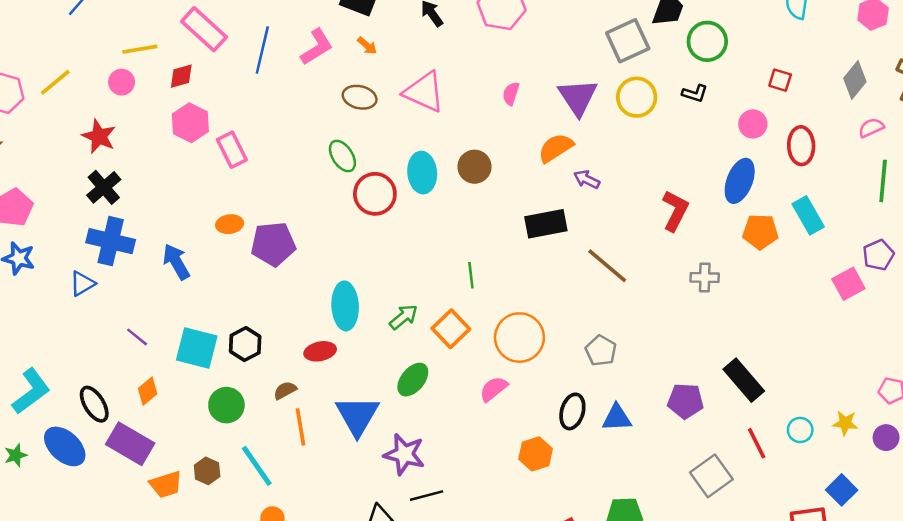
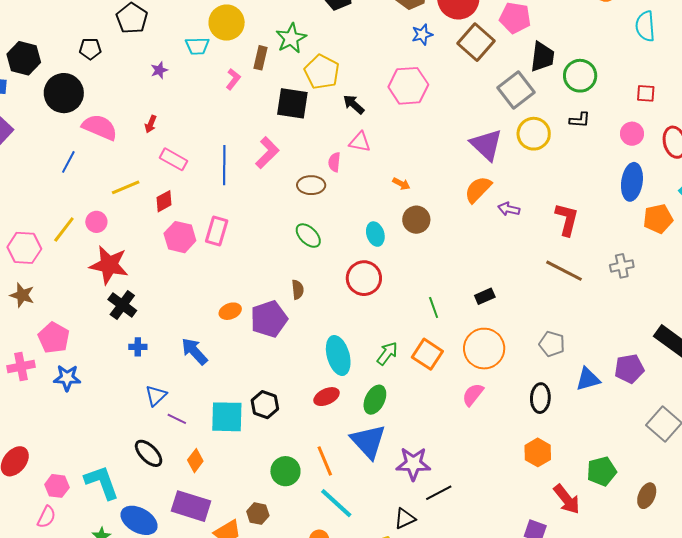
pink rectangle: (204, 29) -> (174, 159), size x0.7
orange arrow: (367, 46) -> (401, 184), moved
pink circle: (122, 82) -> (96, 222), moved
pink triangle: (424, 92) -> (360, 142), moved, size x0.6
pink semicircle: (511, 94) -> (334, 162), moved
red star: (99, 136) -> (109, 265), size x1.4
pink rectangle: (232, 150) -> (217, 231), moved, turned 56
cyan ellipse: (422, 173) -> (375, 234), size x0.7
red circle: (375, 194) -> (364, 278), moved
red L-shape: (675, 211) -> (567, 219), moved
black rectangle: (546, 224) -> (485, 296), moved, size x0.6
blue cross: (111, 241) -> (138, 347), size x0.5
brown line: (607, 266) -> (564, 271), moved
blue triangle: (82, 284) -> (156, 396), moved
green ellipse: (413, 380) -> (375, 400), moved
brown semicircle: (285, 390) -> (298, 290), moved, turned 126
cyan L-shape: (31, 391) -> (102, 482), turned -60
black ellipse: (94, 404) -> (149, 453), moved
green circle: (226, 405) -> (285, 471), moved
blue triangle: (617, 418) -> (588, 379), moved
orange hexagon: (536, 454) -> (538, 452), moved
cyan line: (257, 466) -> (336, 503), moved

